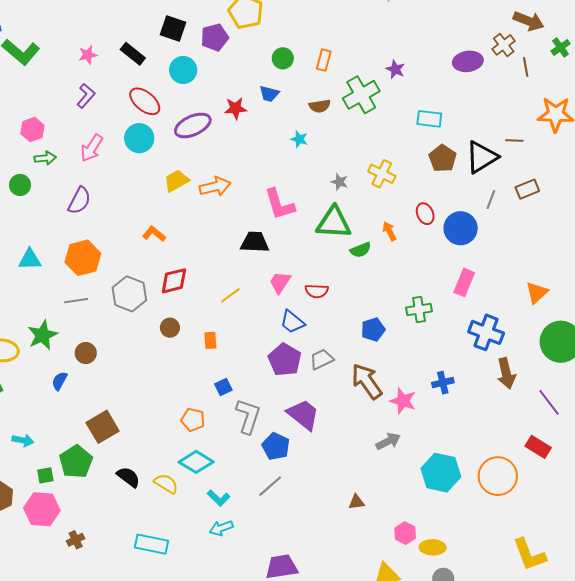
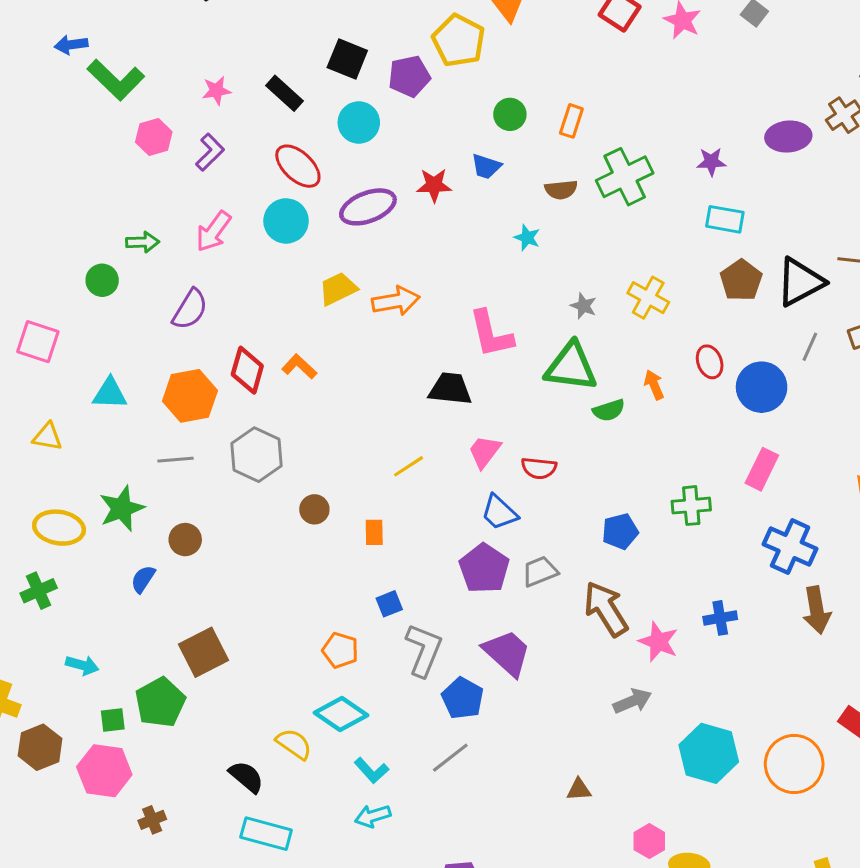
purple star: (395, 69) -> (711, 162), moved, turned -30
pink hexagon: (32, 129) -> (154, 137), moved
red diamond: (174, 281) -> (247, 370), moved, turned -64
black semicircle: (128, 477) -> (246, 777), moved

